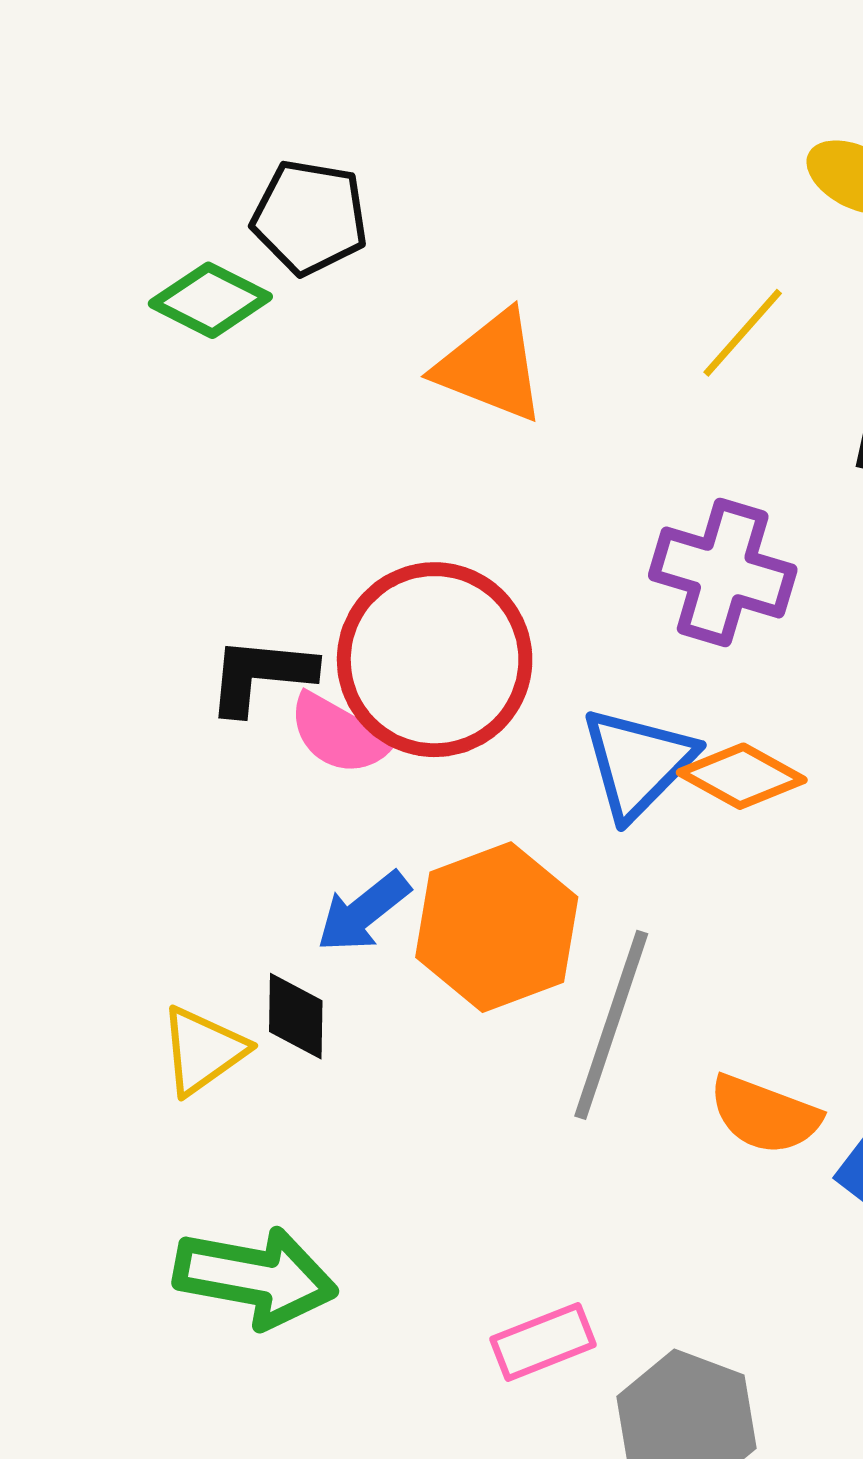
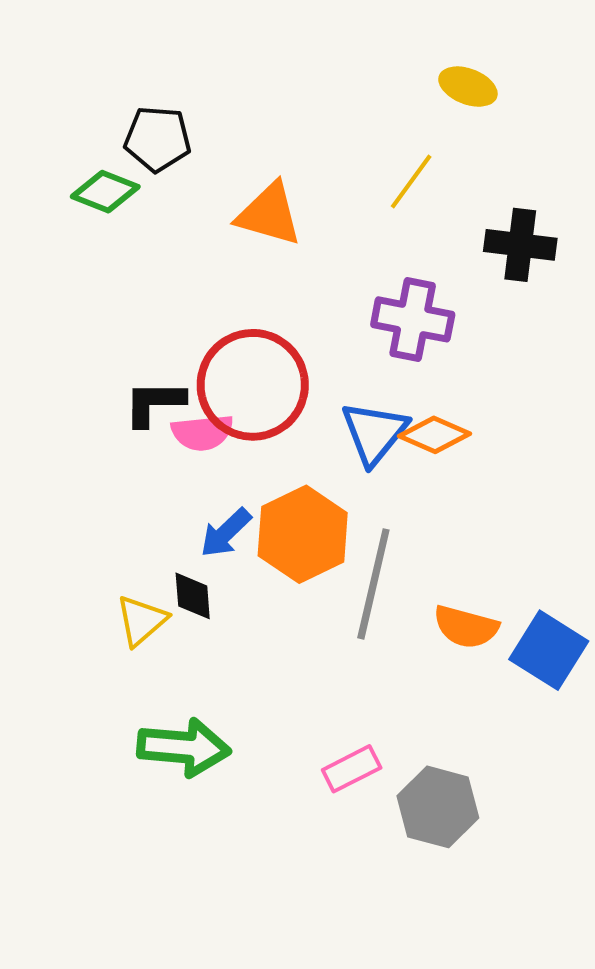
pink semicircle: (339, 734) -> (202, 433), turned -30

